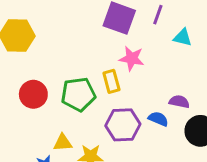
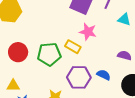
yellow rectangle: (111, 81) -> (73, 47), turned -49
purple semicircle: (179, 102) -> (124, 55), moved
yellow triangle: (63, 143) -> (13, 86), moved

